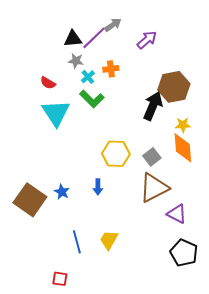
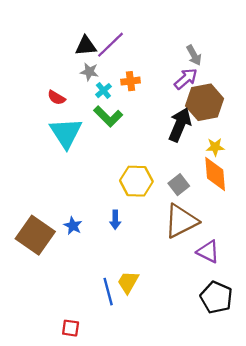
gray arrow: (113, 25) -> (194, 55), moved, turned 96
purple arrow: (147, 40) -> (186, 79), moved
blue line: (77, 242) -> (108, 292), moved

